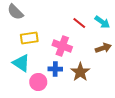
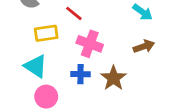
red line: (79, 23) -> (74, 13), moved
pink circle: (38, 82) -> (46, 97), moved

